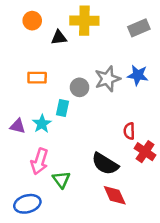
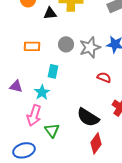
gray circle: (80, 87) -> (66, 44), moved
cyan star: (42, 124) -> (42, 92), moved
red semicircle: (129, 131) -> (104, 77), moved, turned 112
red diamond: (115, 195) -> (96, 143), turned 60

